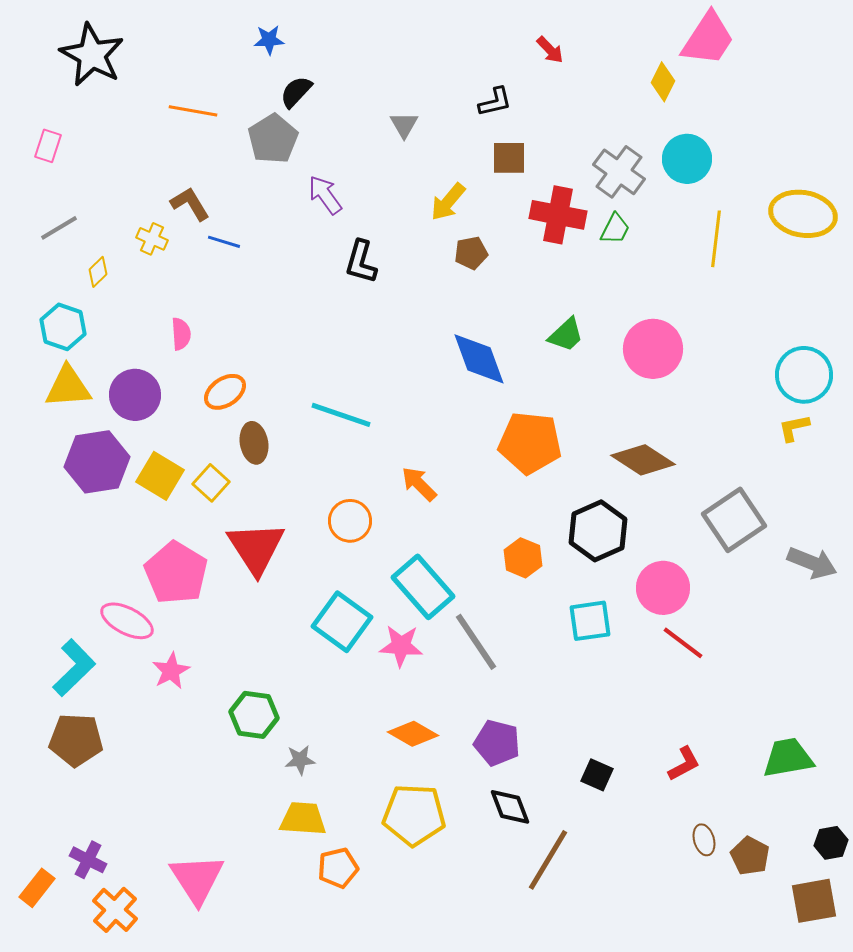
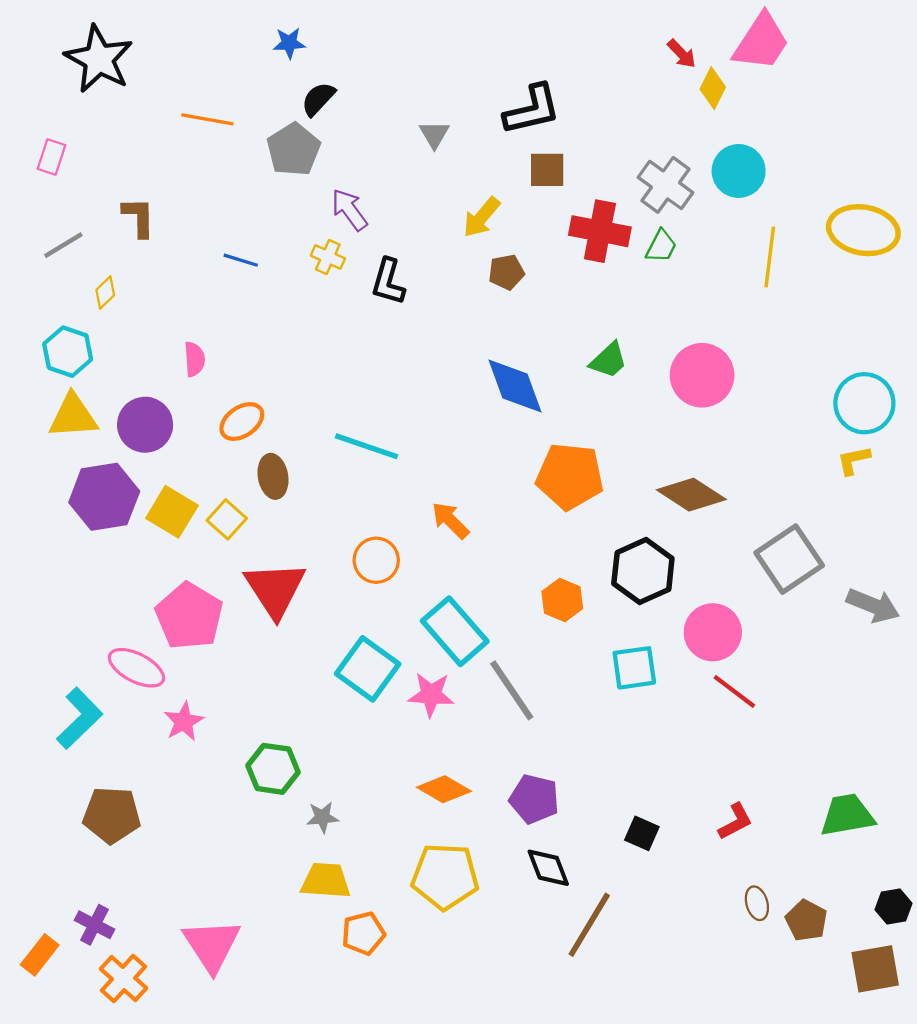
red arrow: (550, 50) -> (682, 54), moved
black L-shape: (495, 102) -> (532, 110), size x1.6
brown L-shape: (190, 204) -> (139, 217), moved, turned 30
yellow cross: (152, 239) -> (328, 257), moved
brown pentagon: (76, 740) -> (112, 815), moved

